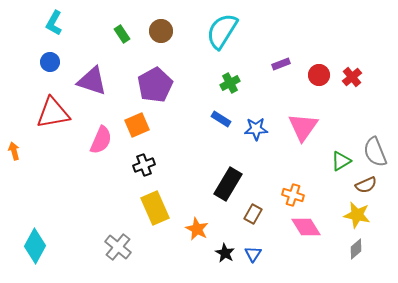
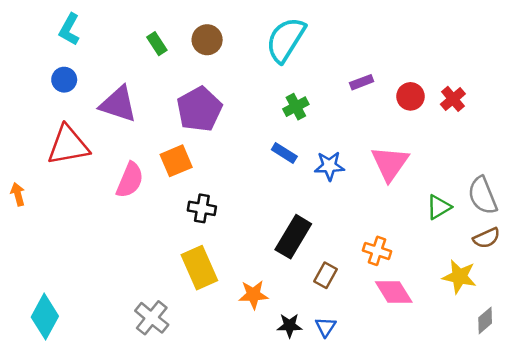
black cross: (144, 165) -> (202, 208), moved, turned 30
brown semicircle: (366, 185) -> (486, 238), moved
orange star: (197, 229) -> (253, 295), turned -30
gray diamond: (356, 249) -> (485, 320), moved
black star: (225, 253) -> (289, 326), turned -30

